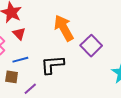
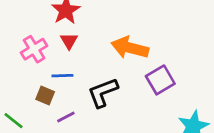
orange arrow: (64, 28) -> (130, 48), turned -60
black L-shape: (52, 65) -> (103, 93), turned -30

